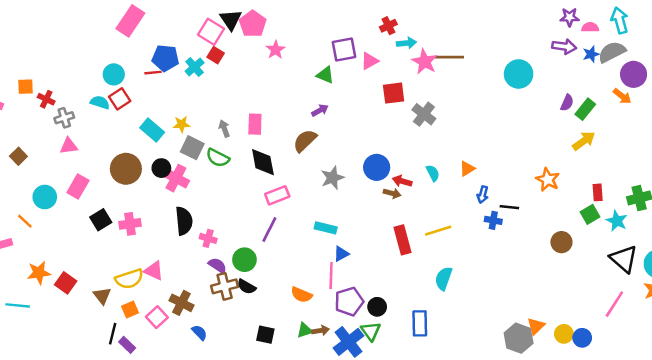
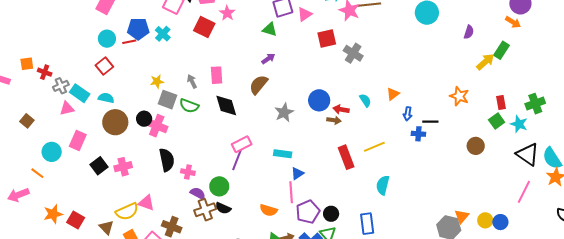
red square: (216, 55) -> (204, 27), moved, size x1.5
cyan circle: (114, 74) -> (107, 39), moved
cyan semicircle: (100, 102) -> (106, 98), moved
green rectangle: (585, 109) -> (501, 50), moved
cyan rectangle: (152, 130) -> (80, 93), moved
pink rectangle: (277, 195) -> (242, 144), moved

